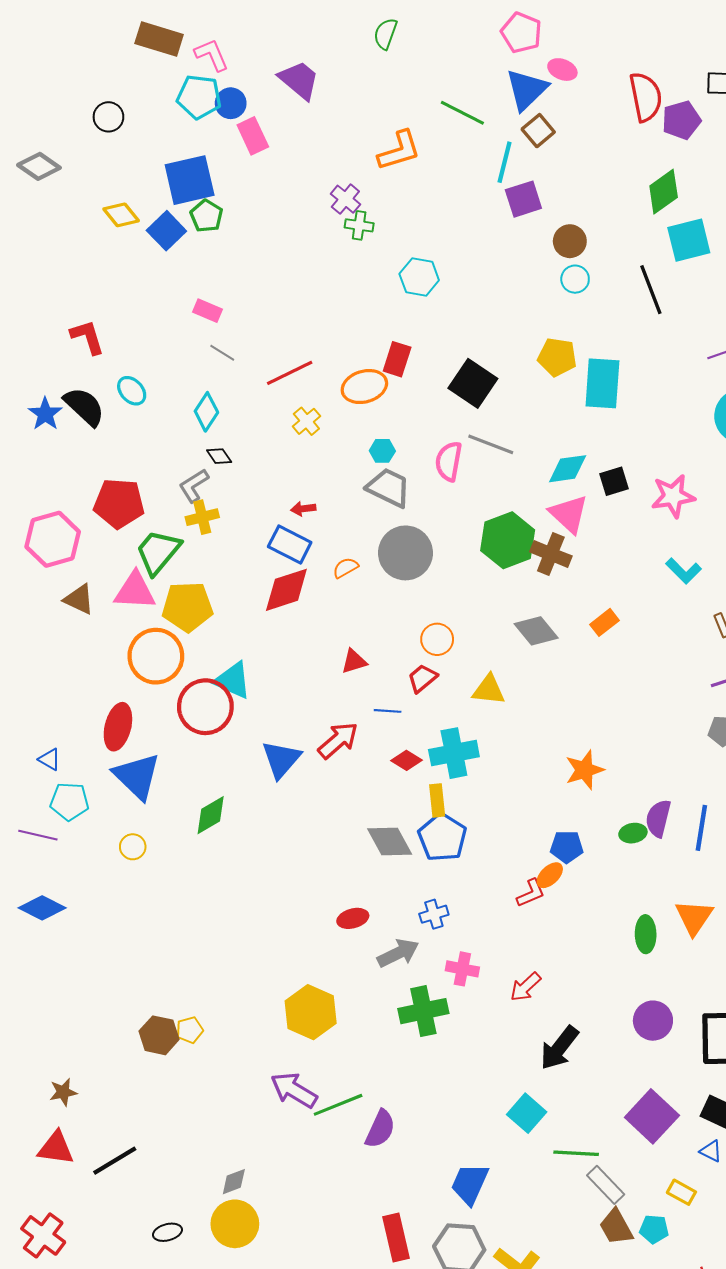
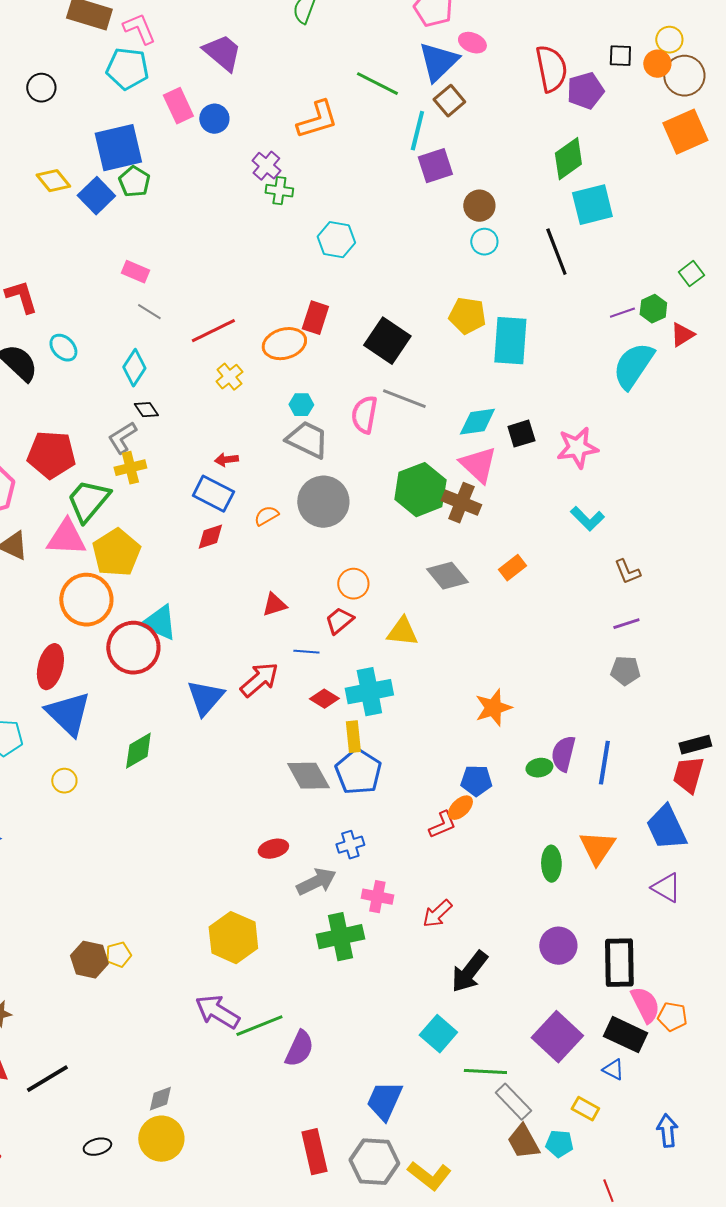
blue circle: (231, 103) -> (214, 119), moved
red diamond: (286, 590) -> (210, 537), size x0.6
yellow pentagon: (187, 607) -> (116, 553), turned -30

